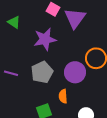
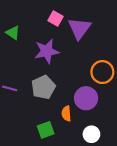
purple circle: (75, 72) -> (86, 98), moved

